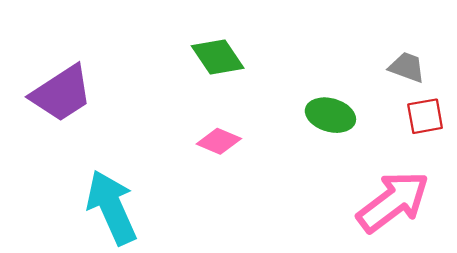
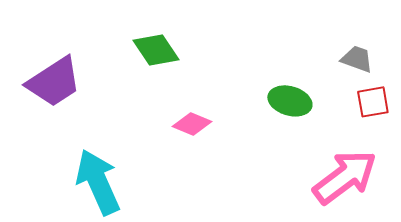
green diamond: (218, 57) -> (156, 50), moved

